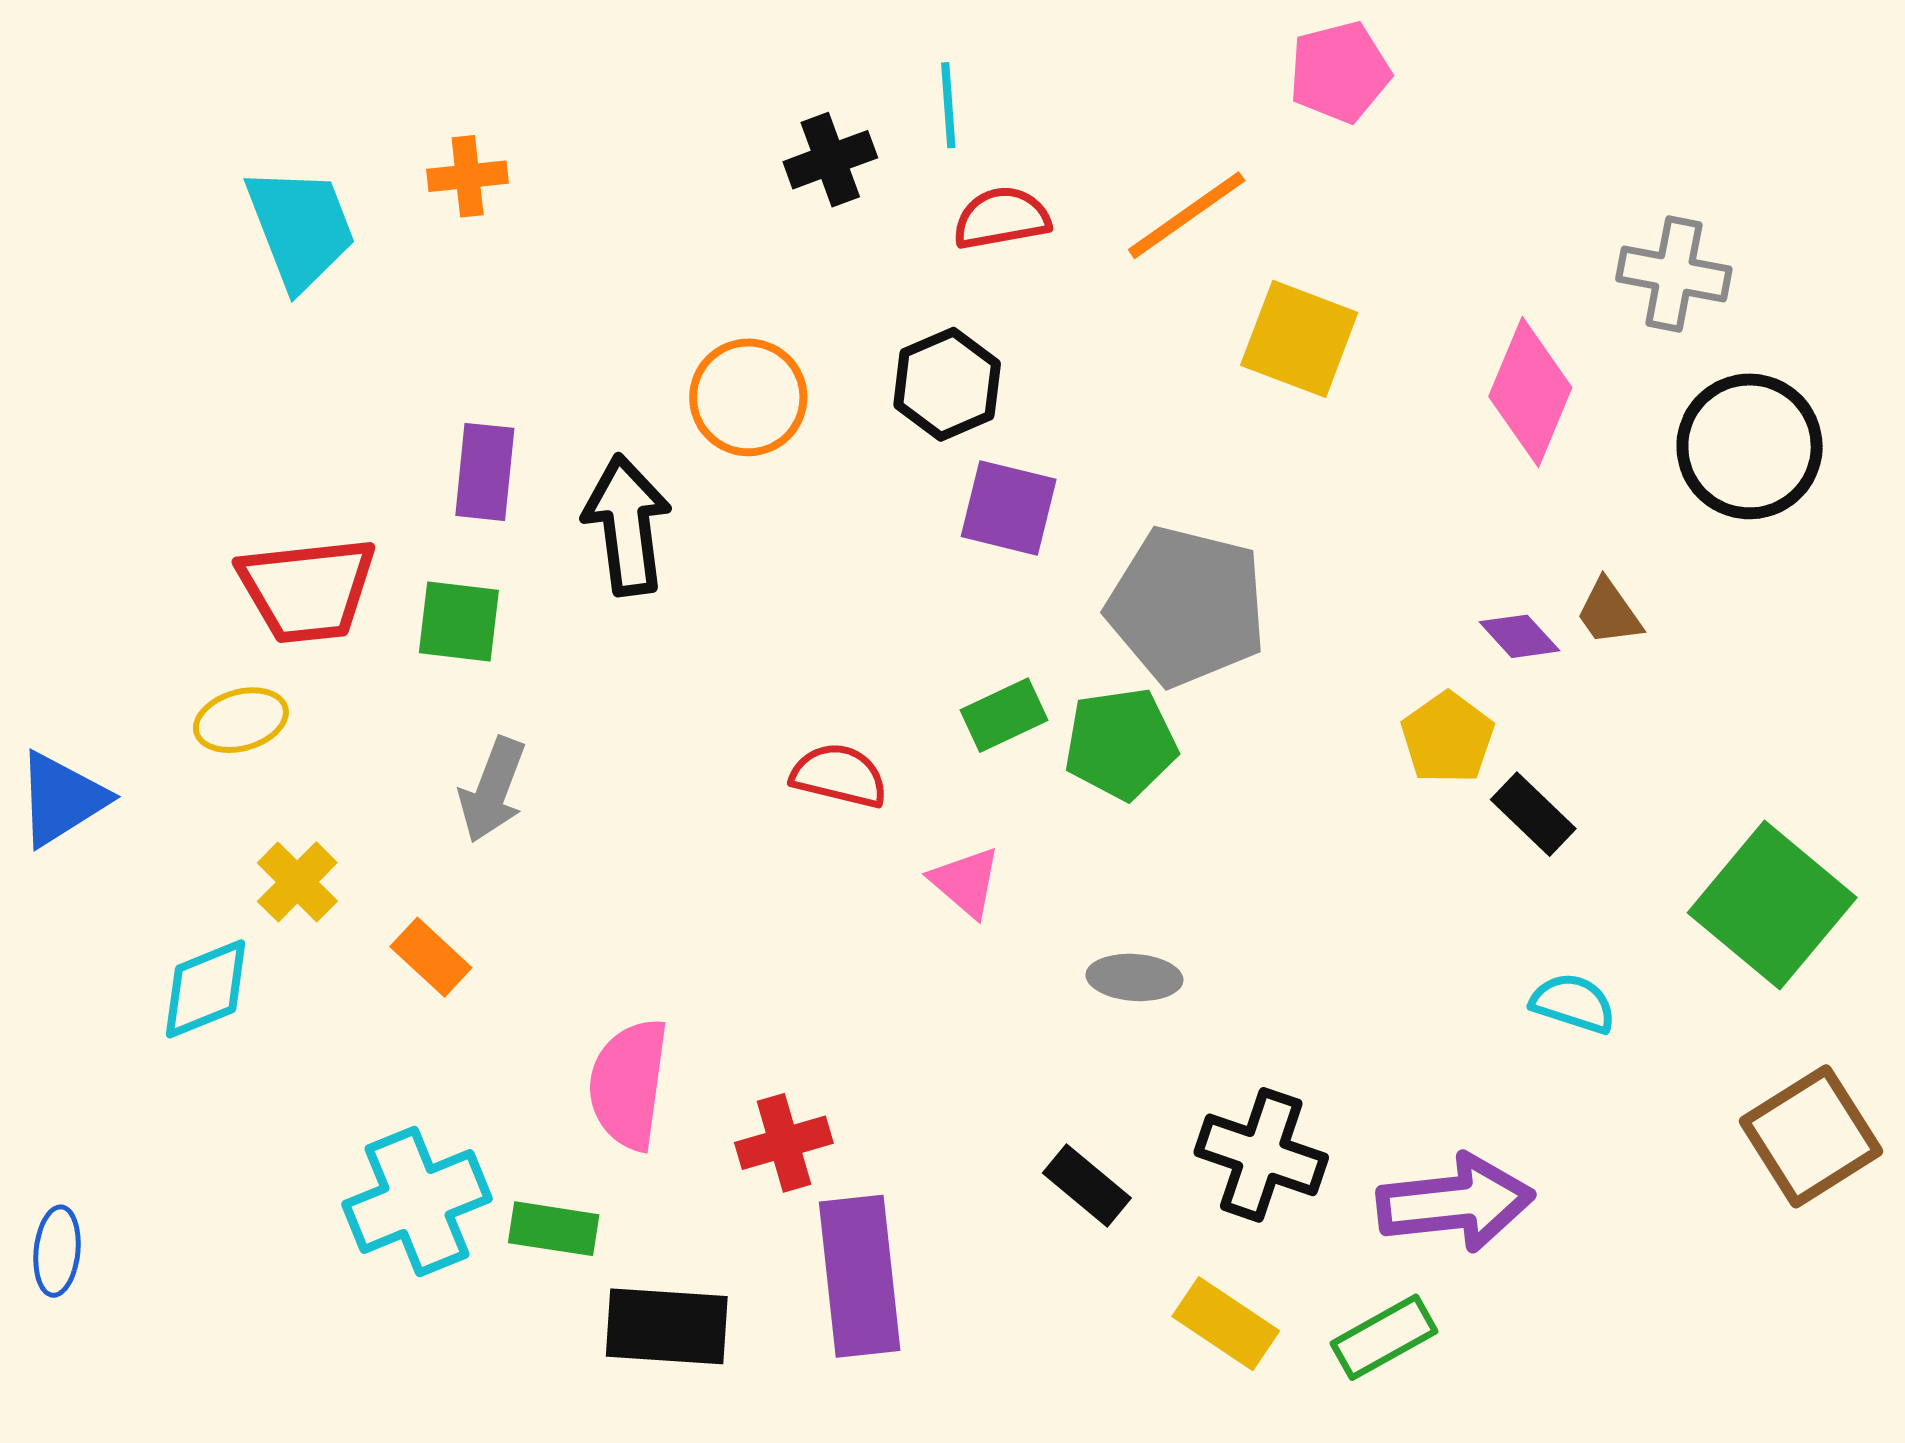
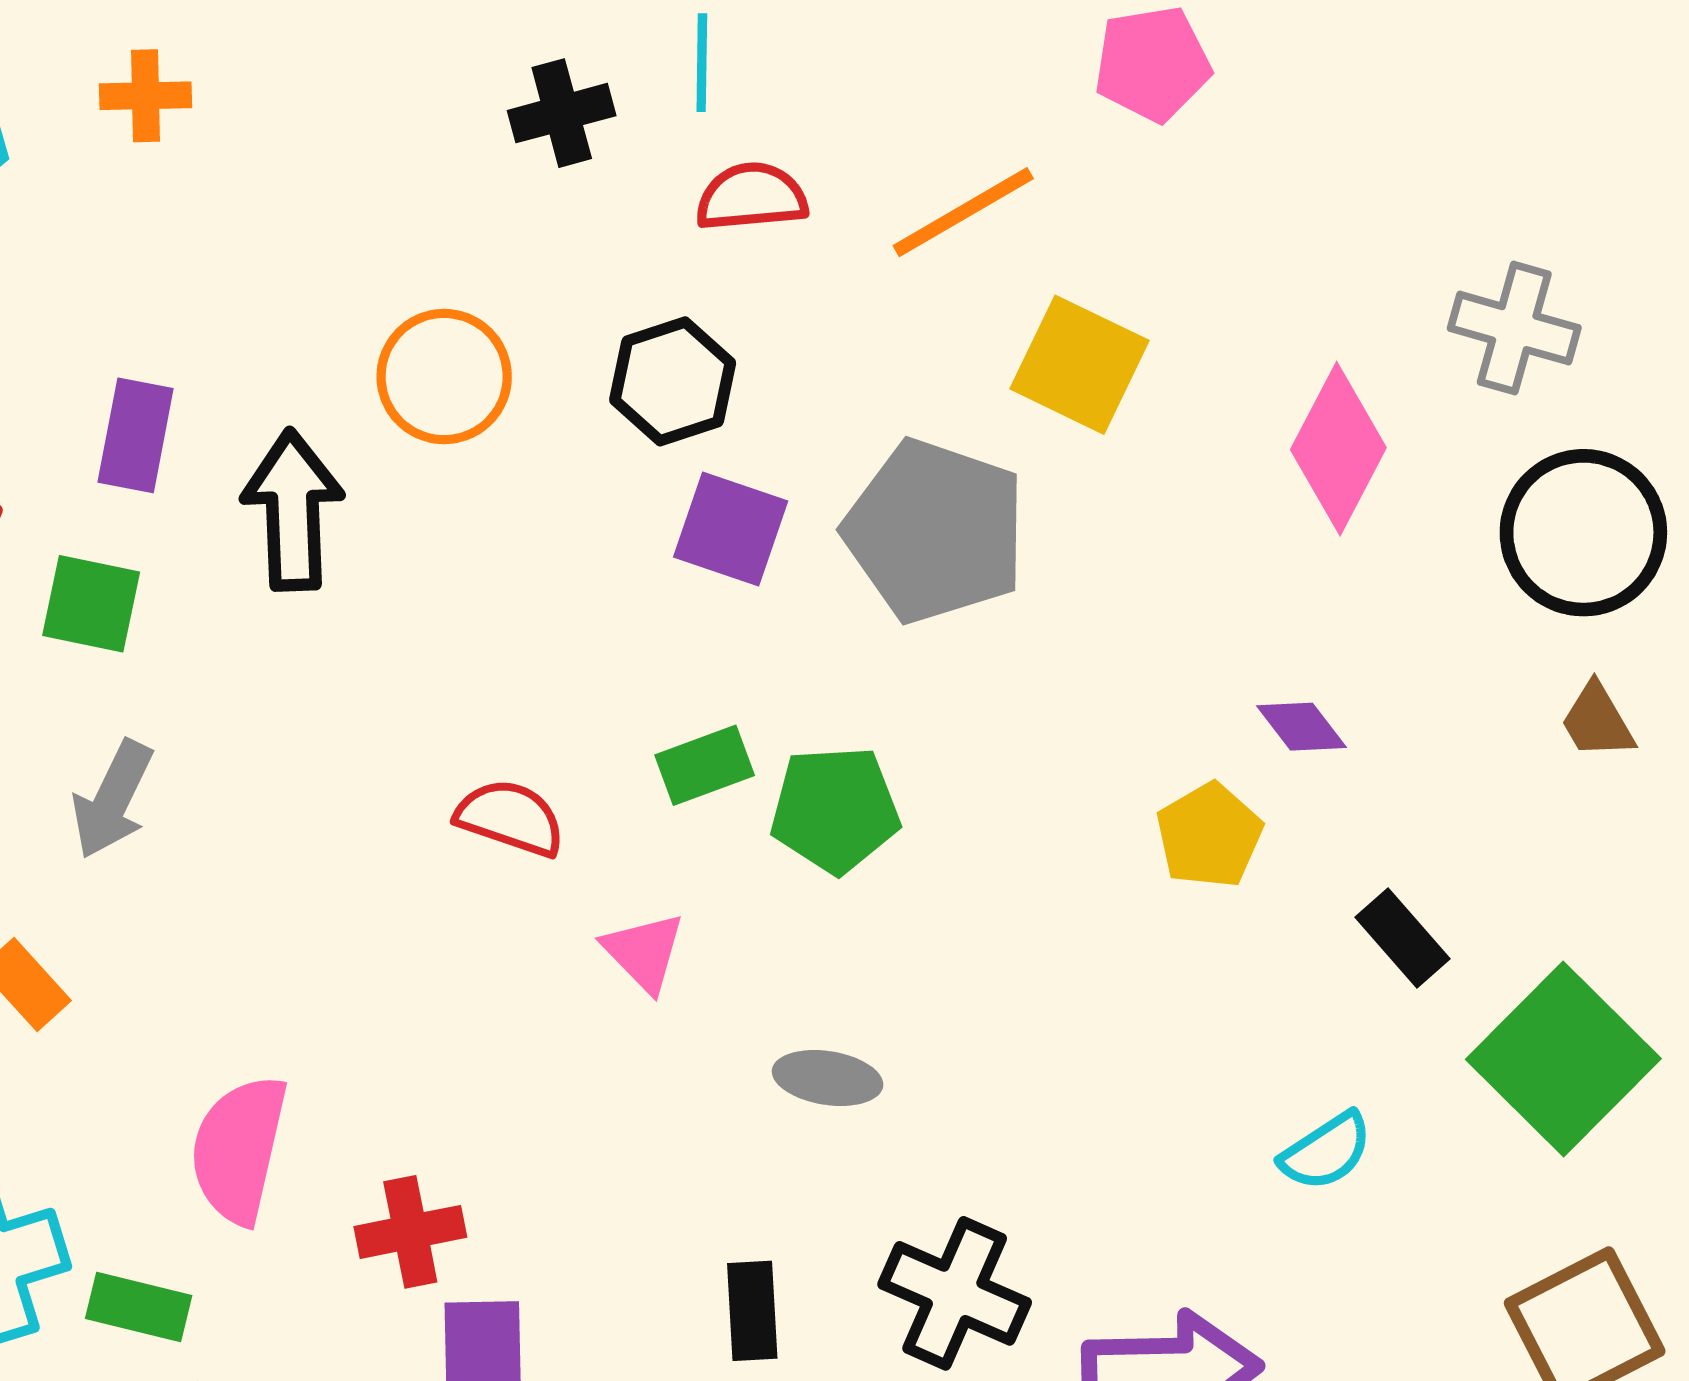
gray pentagon: (1187, 606) -> (935, 531), moved
brown trapezoid: (1609, 612) -> (1597, 721), moved
black rectangle: (1533, 814) -> (1402, 938), moved
cyan semicircle: (1573, 1003) -> (1326, 1151), turned 124
black rectangle: (1087, 1185) -> (752, 1311), turned 42

